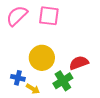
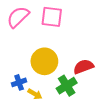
blue cross: (18, 78) -> (19, 82), turned -32

